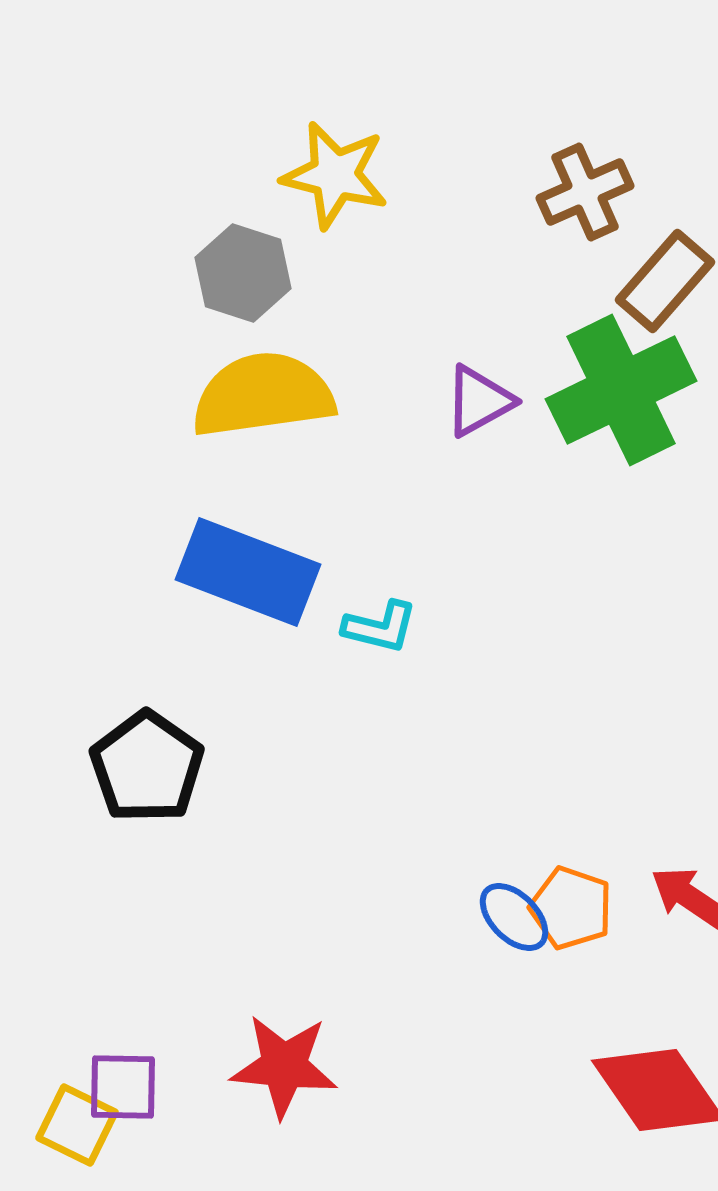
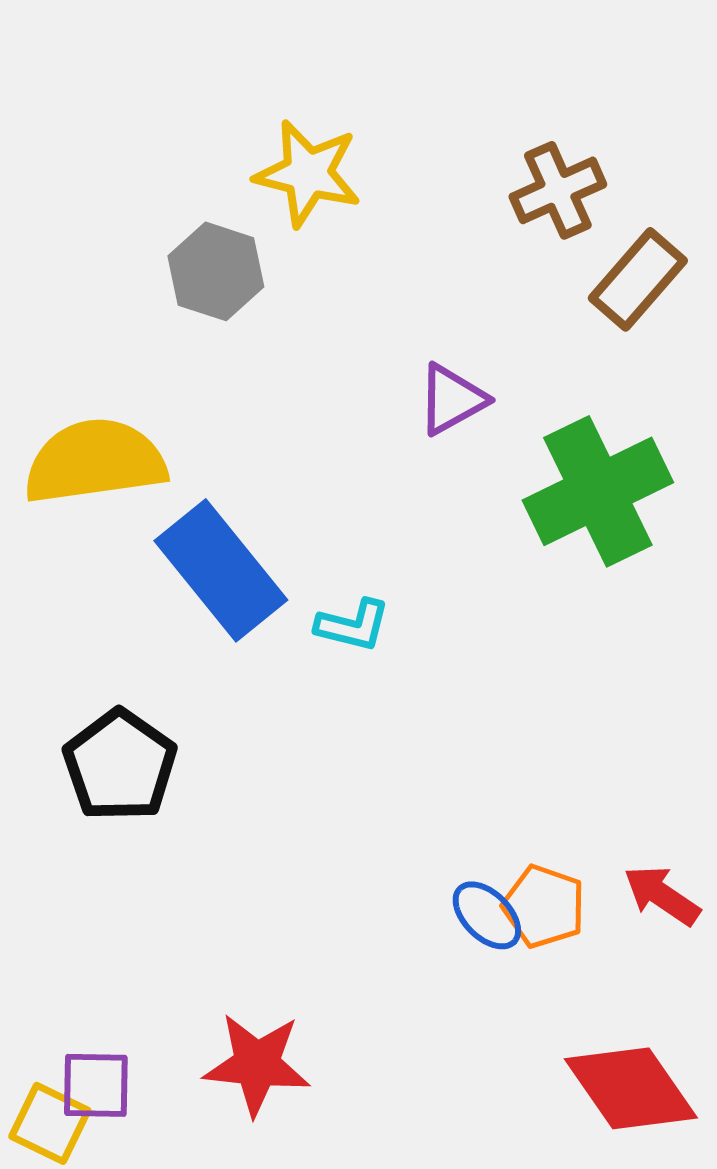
green cross: (621, 390) -> (598, 491), moved
yellow semicircle: (263, 395) -> (95, 461), moved
blue rectangle: (248, 572) -> (221, 570), turned 30

